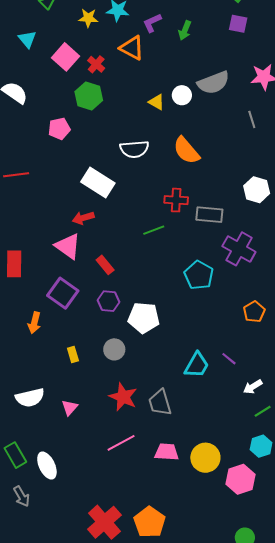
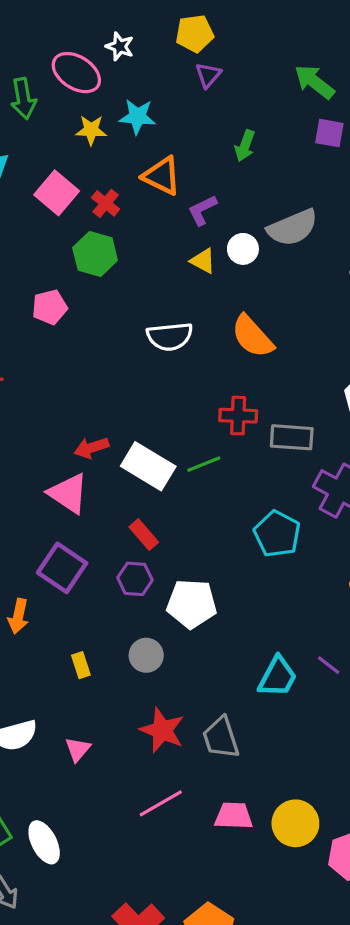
purple L-shape: (152, 23) -> (202, 210), moved
white rectangle: (98, 183) -> (148, 466), moved
red rectangle: (105, 265) -> (144, 535), moved

